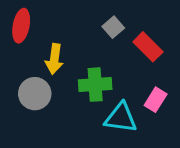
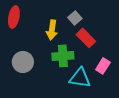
red rectangle: (148, 47) -> (86, 38), moved
yellow arrow: (54, 59) -> (52, 30), moved

